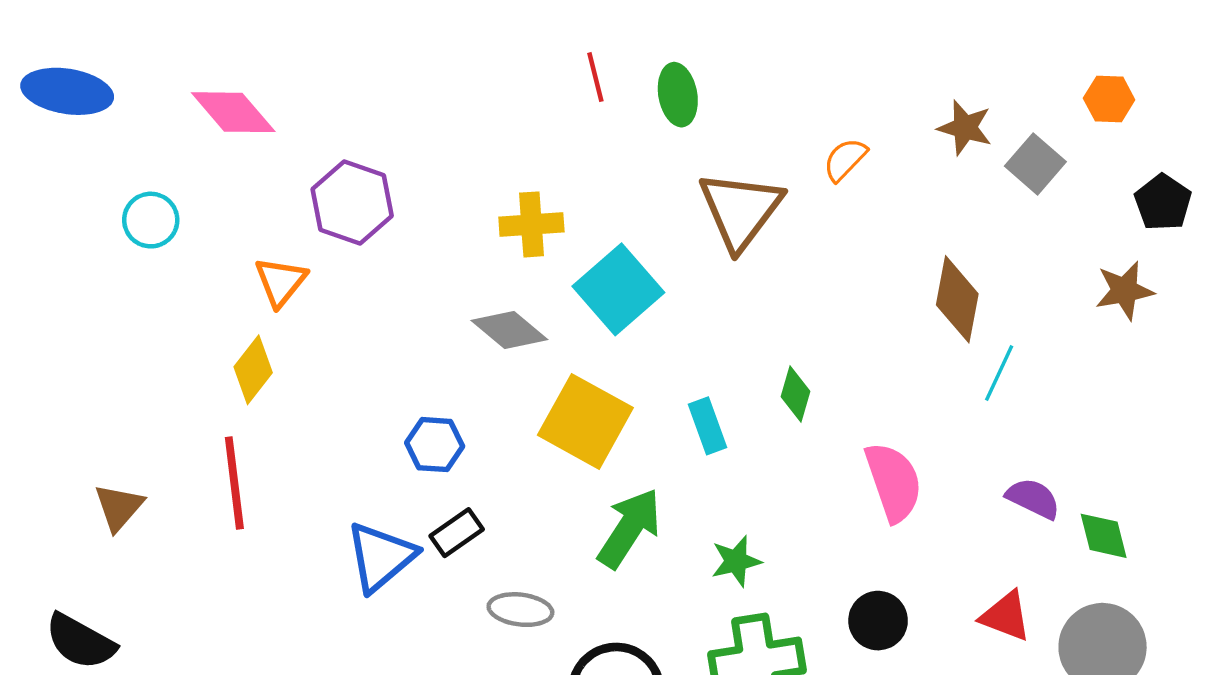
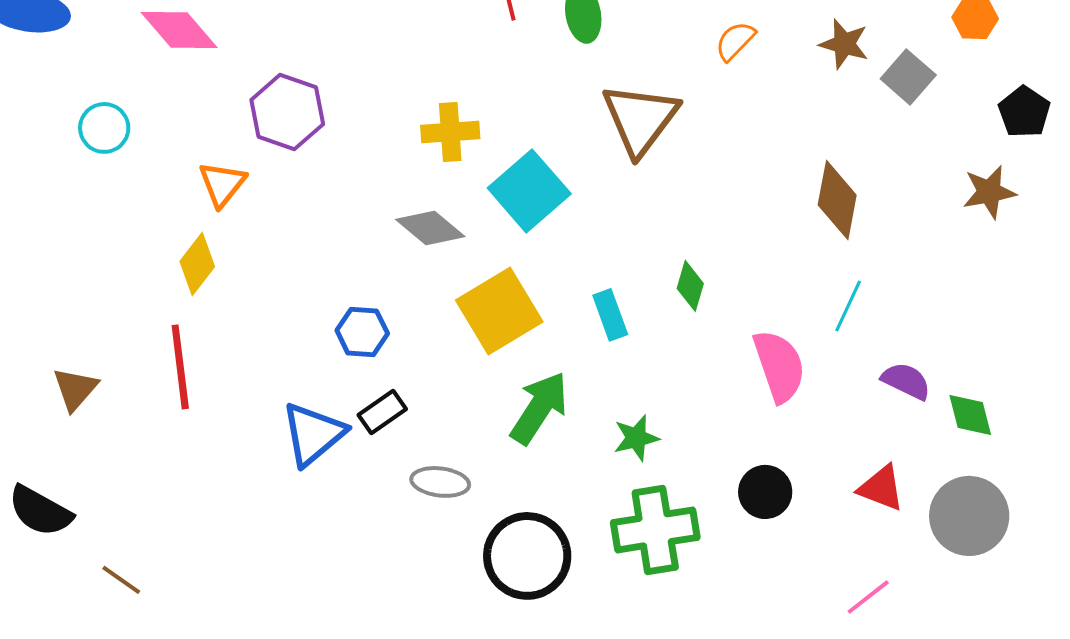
orange semicircle: (845, 160) -> (735, 41), moved
cyan line: (999, 373) -> (848, 306), moved
yellow square: (585, 421) -> (499, 311), turned 30

